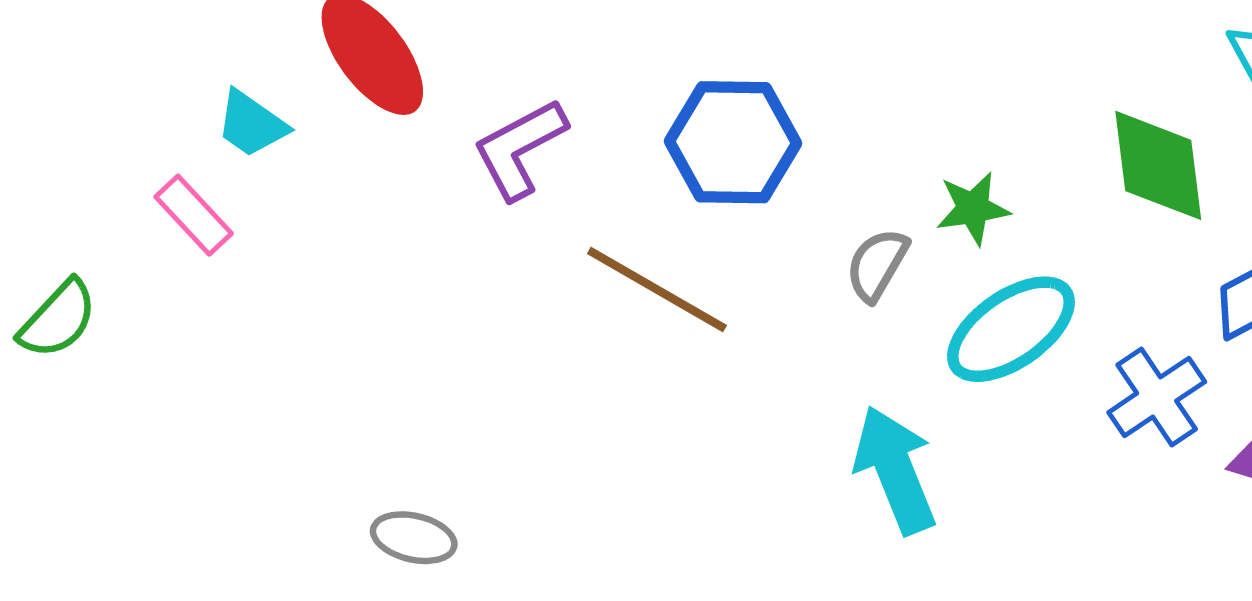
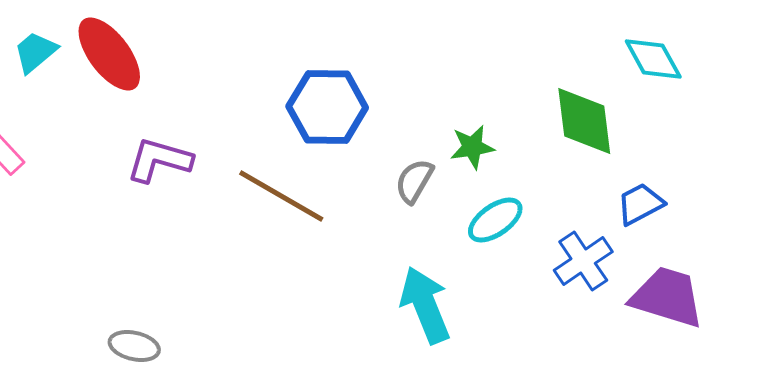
cyan trapezoid: (252, 124) -> (35, 52), moved, turned 105
purple L-shape: (520, 149) -> (159, 160), moved, turned 44
cyan ellipse: (1011, 329) -> (495, 220), size x0.7

